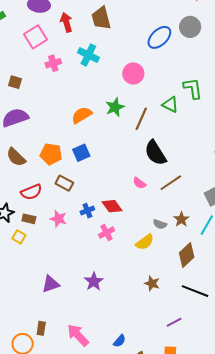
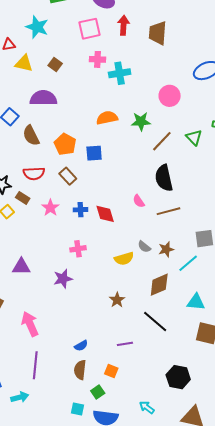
cyan cross: (88, 55) -> (120, 73), moved, turned 35
pink cross: (107, 233) -> (78, 249), moved
blue semicircle: (120, 341) -> (81, 346), moved

